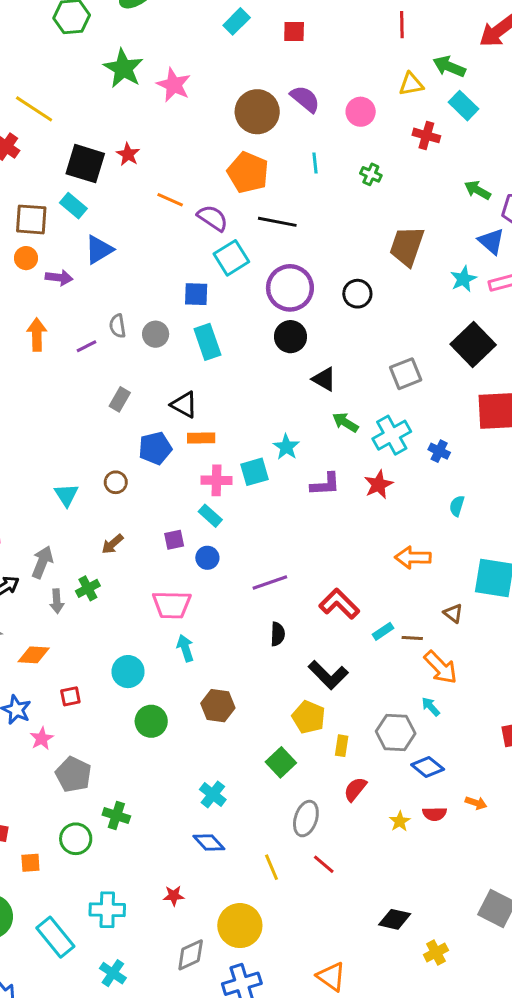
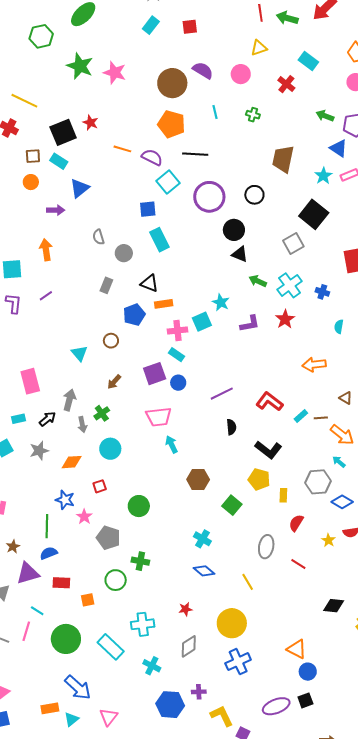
green arrow: (449, 66) -> (287, 18), moved
yellow triangle: (411, 84) -> (259, 48), moved
red cross: (426, 135) -> (286, 84), turned 30
black square: (85, 164) -> (63, 132), turned -32
brown square: (31, 219) -> (33, 156), moved, size x0.7
orange circle: (26, 258) -> (31, 182), moved
gray circle: (156, 334) -> (124, 253), moved
black circle: (290, 337) -> (234, 230), moved
black square: (473, 345) -> (314, 214), moved
purple line: (86, 346) -> (46, 296), moved
purple square: (174, 540) -> (155, 374), size x1.6
cyan circle: (128, 672) -> (110, 449), moved
green circle: (151, 721) -> (139, 506), moved
green square: (281, 762) -> (232, 505), moved
red line: (324, 864) -> (298, 564), moved
gray diamond: (191, 955) -> (189, 646), moved

